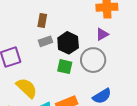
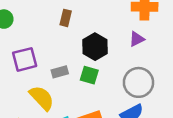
gray rectangle: (46, 41) -> (60, 72), moved
gray circle: (93, 60) -> (138, 82), moved

